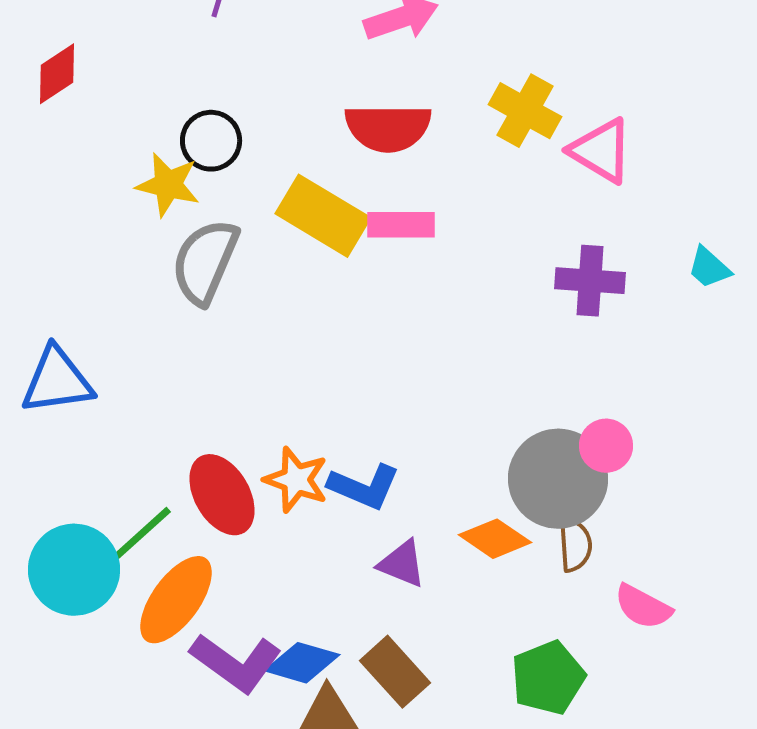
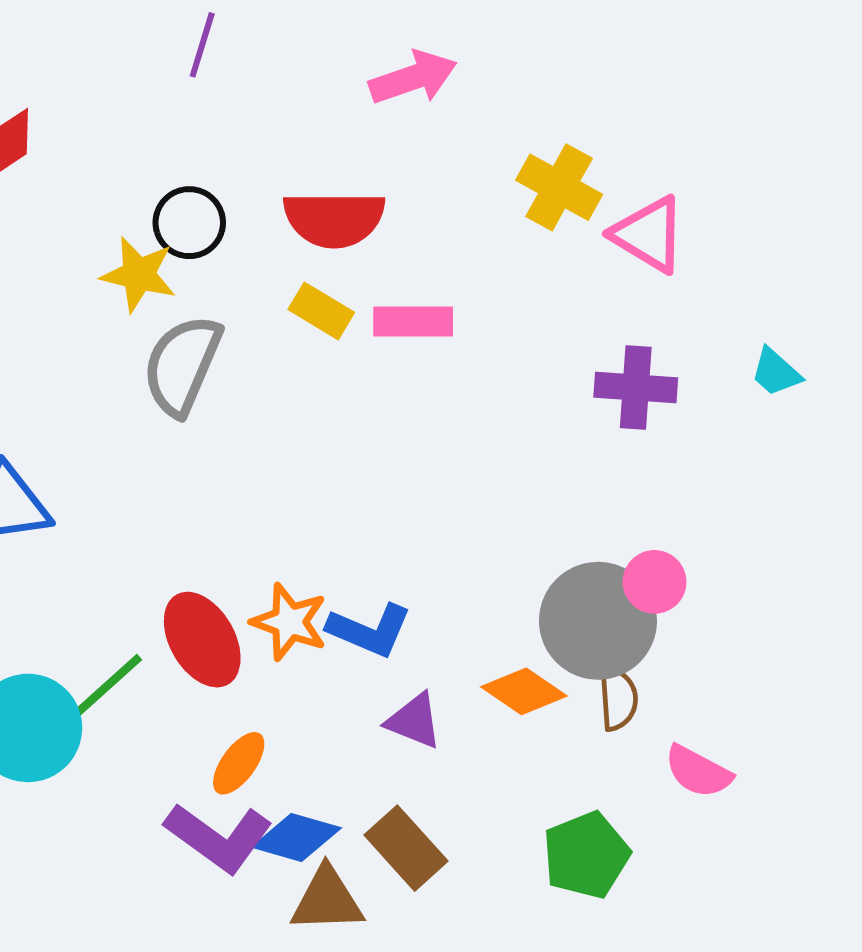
red semicircle: (388, 128) -> (334, 219), moved
yellow rectangle: (323, 216) -> (321, 311), size x0.6
orange ellipse: (176, 600) -> (239, 763), moved, size x0.6

